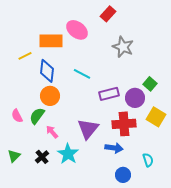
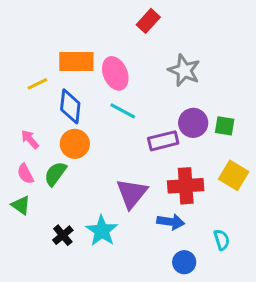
red rectangle: (108, 14) -> (148, 21), moved
pink ellipse: (77, 30) -> (115, 73), moved, turned 30
green square: (150, 84) -> (225, 126), turned -32
purple circle: (135, 98) -> (193, 123), moved
pink arrow: (52, 132) -> (30, 139), moved
green triangle: (14, 156) -> (21, 205), moved, turned -40

